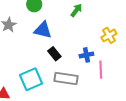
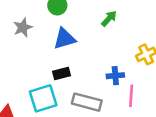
blue triangle: (43, 30) -> (65, 39), turned -36
black rectangle: (54, 54) -> (62, 74), moved, turned -72

